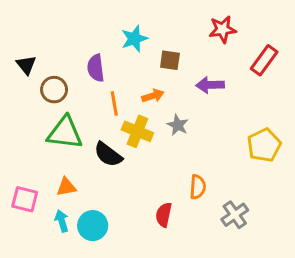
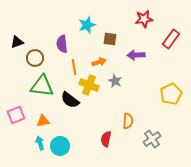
black triangle: (26, 65) -> (17, 42), turned 48
pink square: (25, 199) -> (16, 115), moved, turned -36

